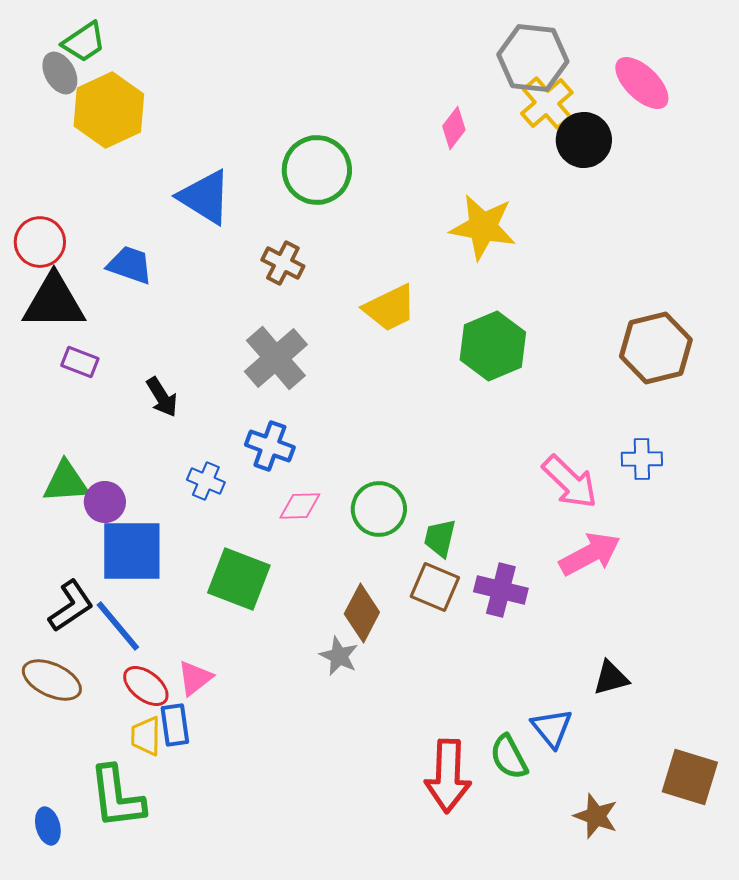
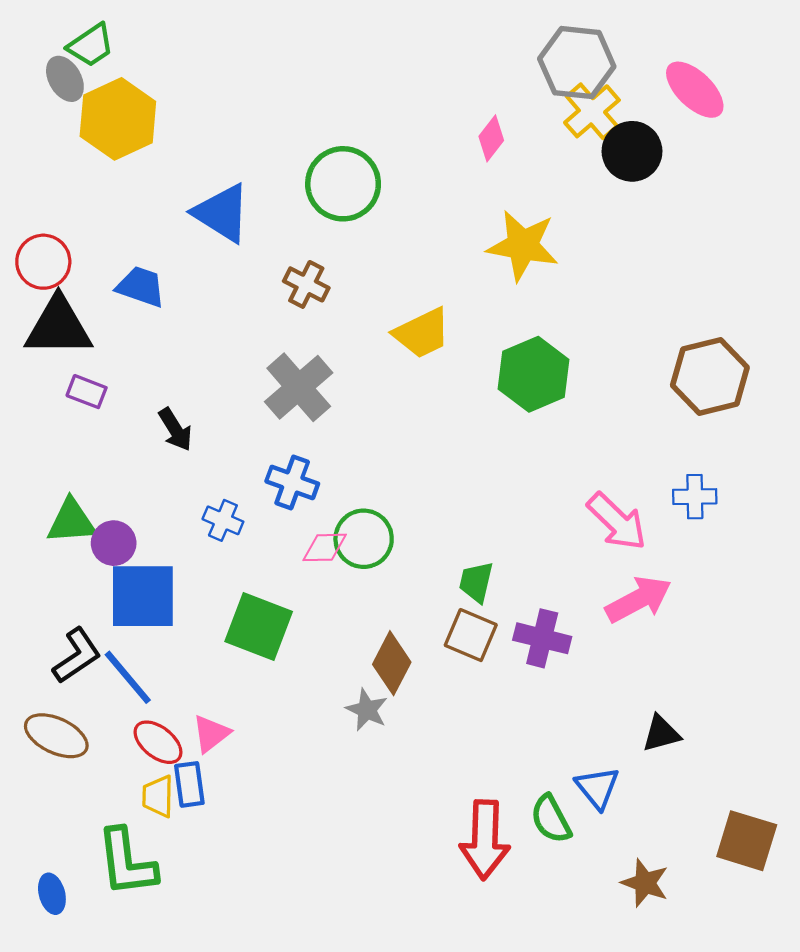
green circle: (379, 509) -> (364, 539), moved

